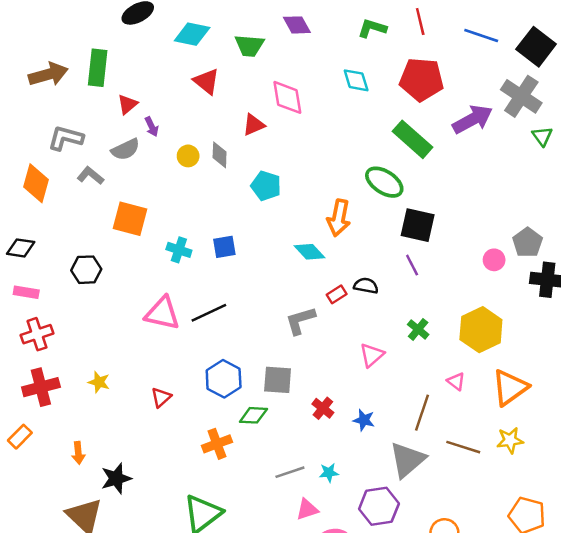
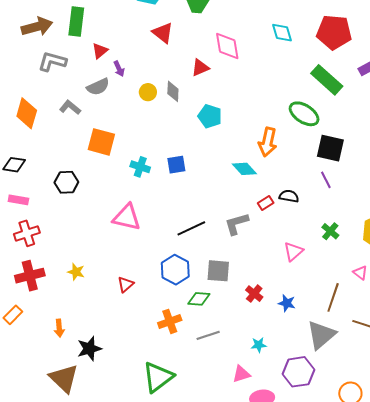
gray L-shape: (66, 138) -> (52, 61), moved
black line: (209, 313) -> (191, 228), moved
gray line: (290, 472) -> (208, 335), moved

